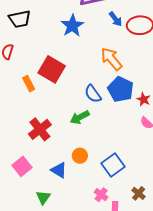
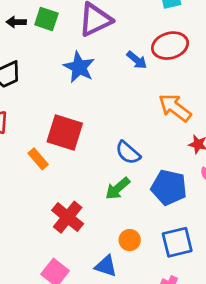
blue arrow: (116, 19) -> (137, 60), moved
orange arrow: (111, 59) -> (175, 108), moved
blue pentagon: (121, 89) -> (169, 187), moved
blue square: (113, 165) -> (177, 242), turned 35

